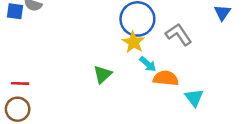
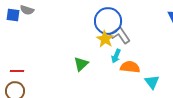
gray L-shape: (179, 34) -> (120, 35), moved
cyan arrow: (148, 64) -> (116, 56), turned 72

